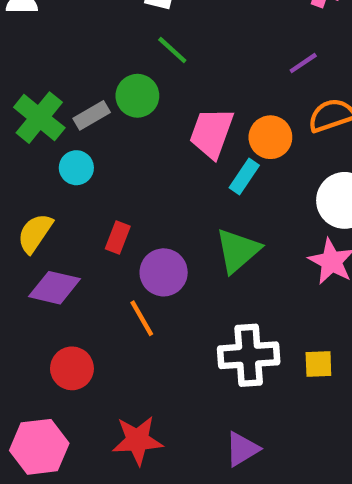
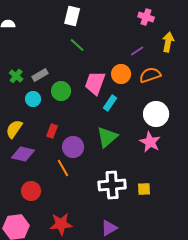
green circle: (137, 96) -> (61, 91), moved
green cross: (39, 118) -> (16, 76), size x0.6
orange circle: (270, 137) -> (121, 74), moved

